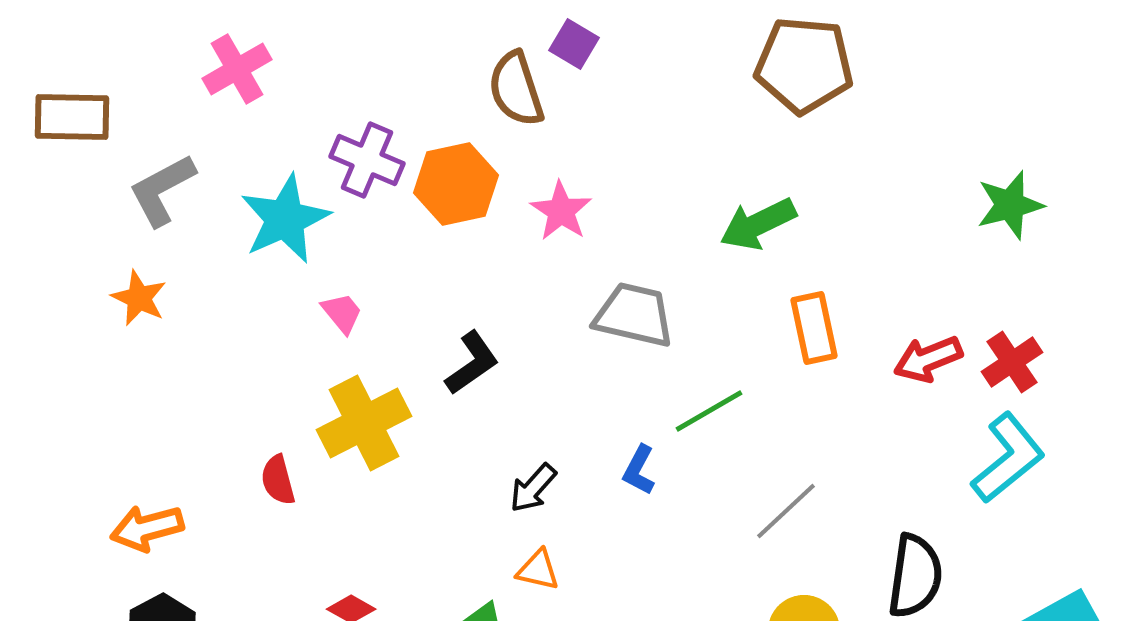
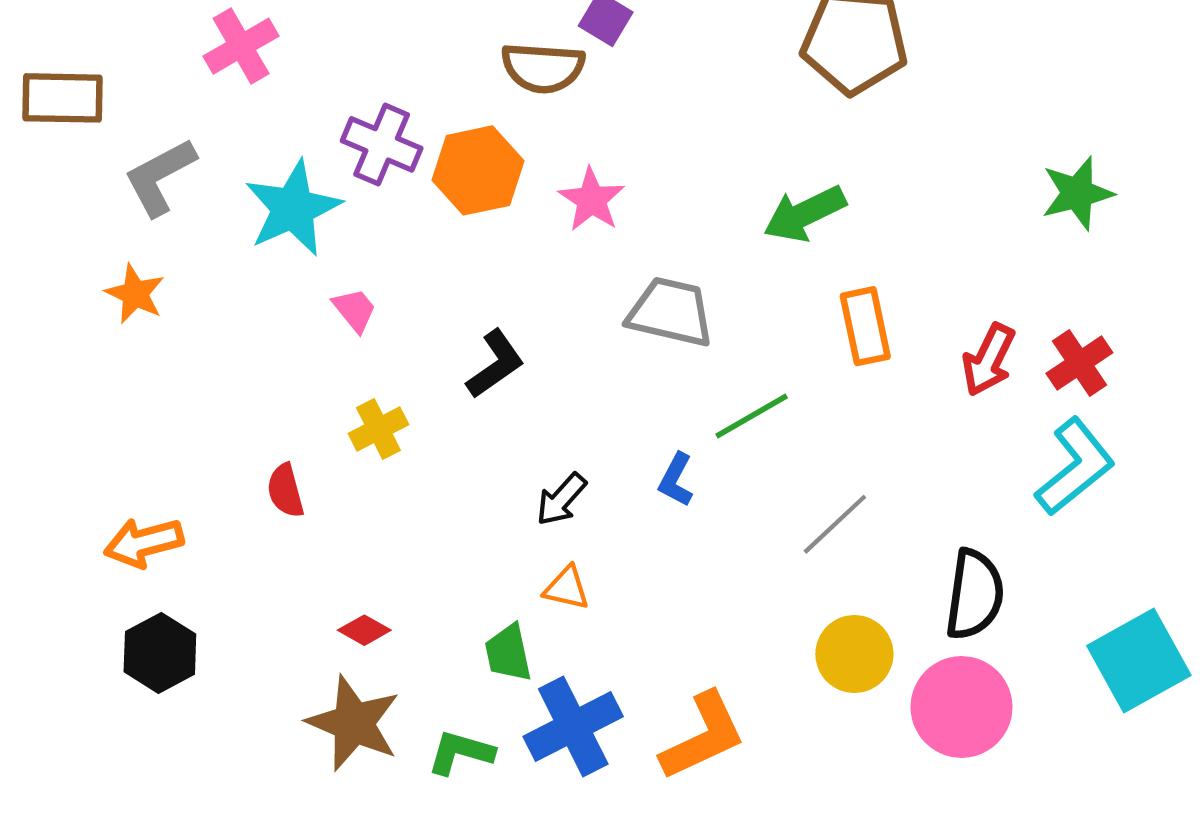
brown semicircle: (516, 89) -> (543, 68), turned -68
red arrow: (928, 359) -> (989, 360), turned -42
yellow cross: (364, 423) -> (378, 429), size x0.6

